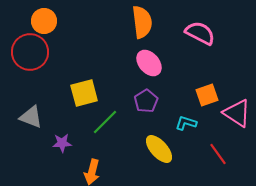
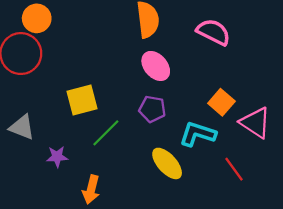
orange square: (207, 95) -> (221, 102), turned -30
purple pentagon: (146, 101) -> (152, 109), turned -30
cyan L-shape: (186, 123) -> (198, 134), size x1.5

